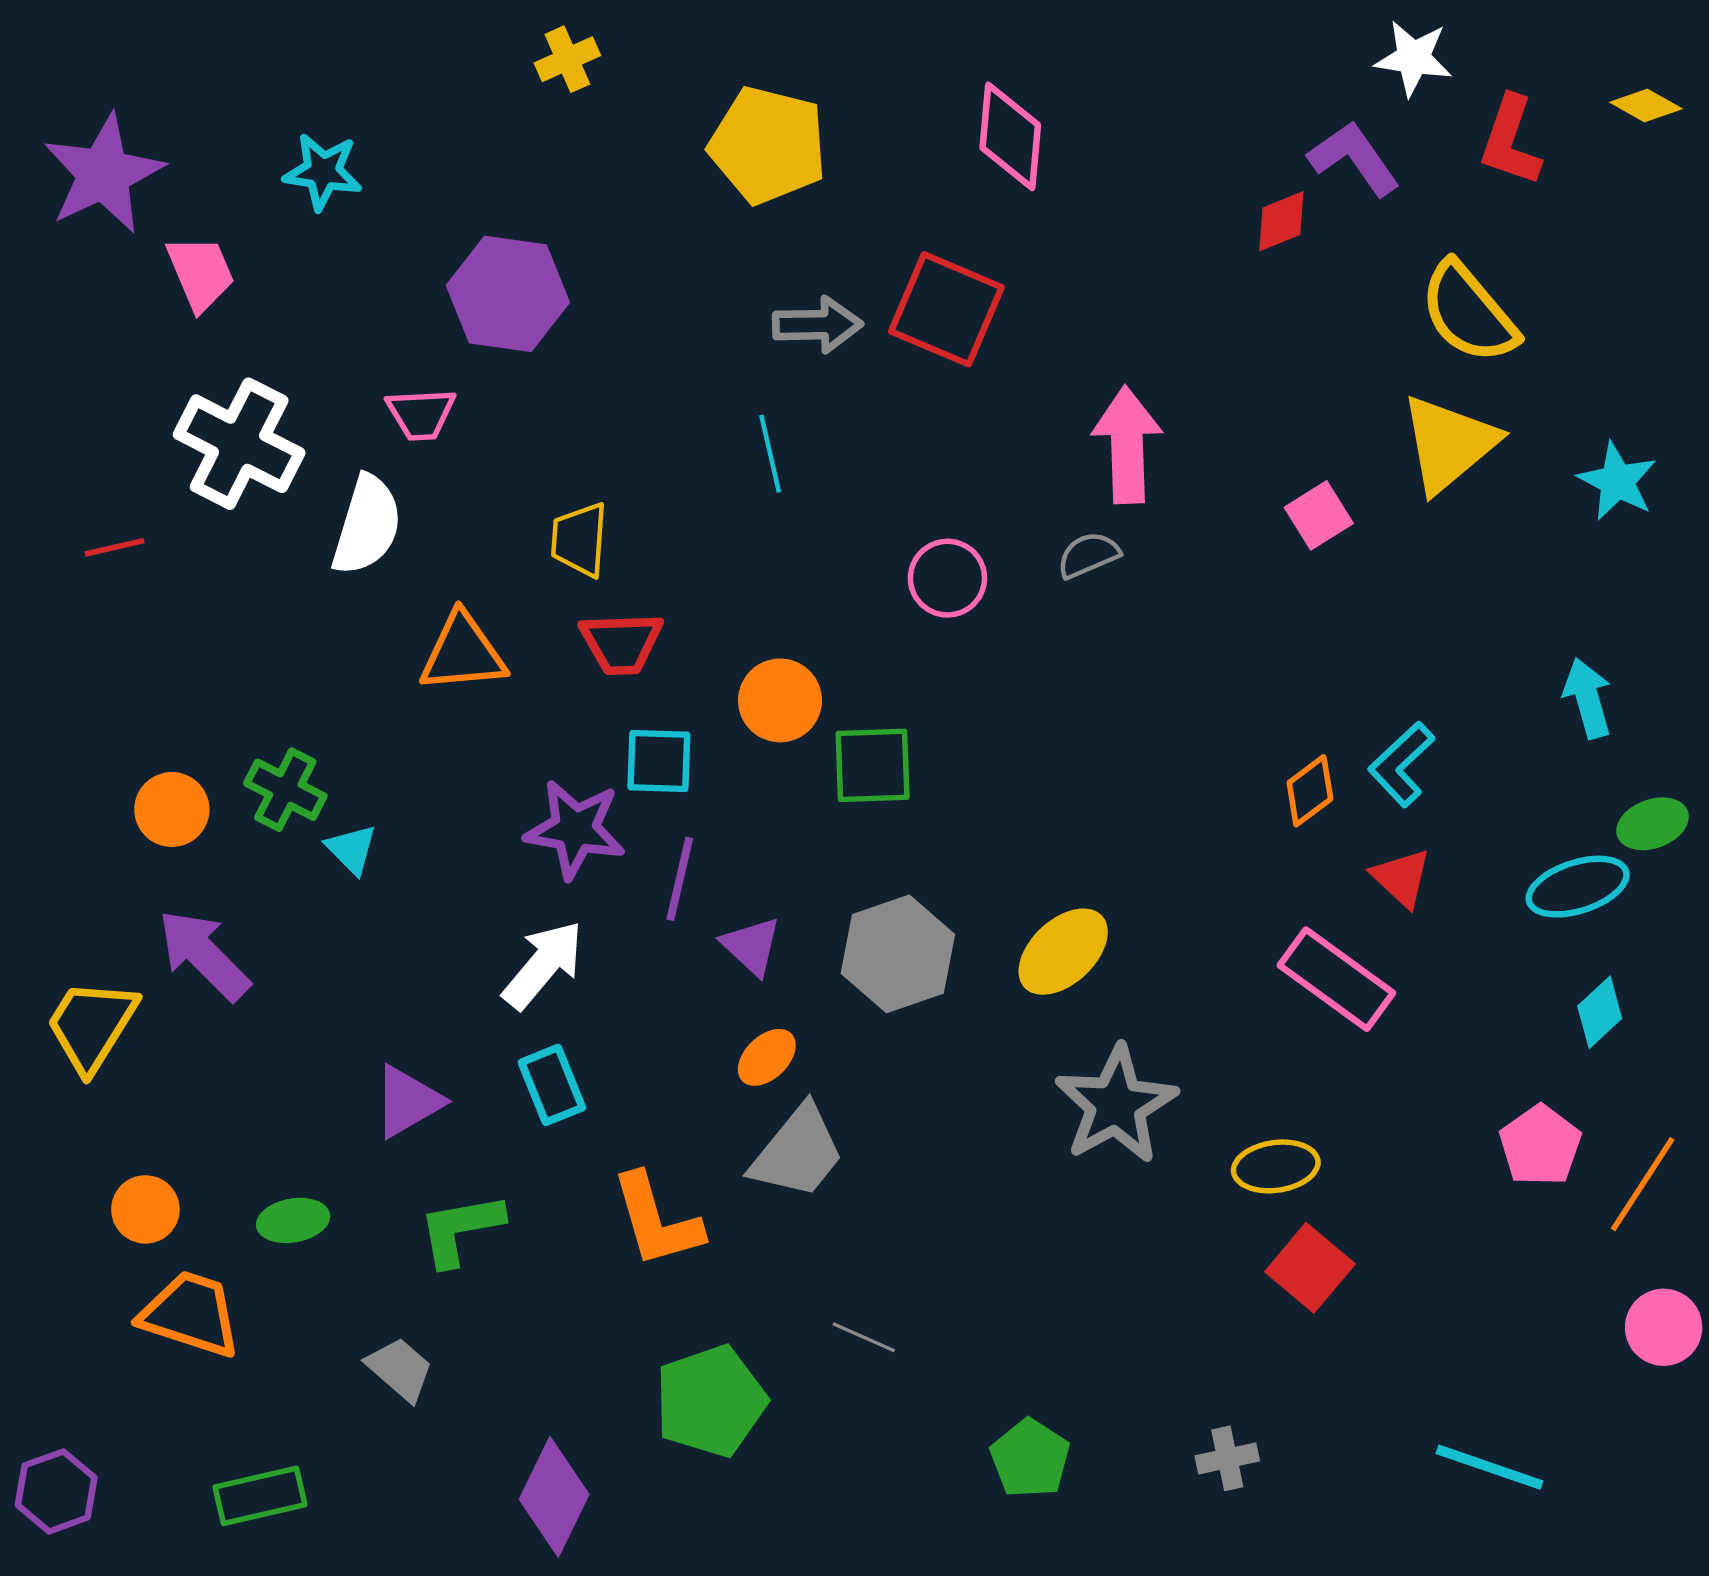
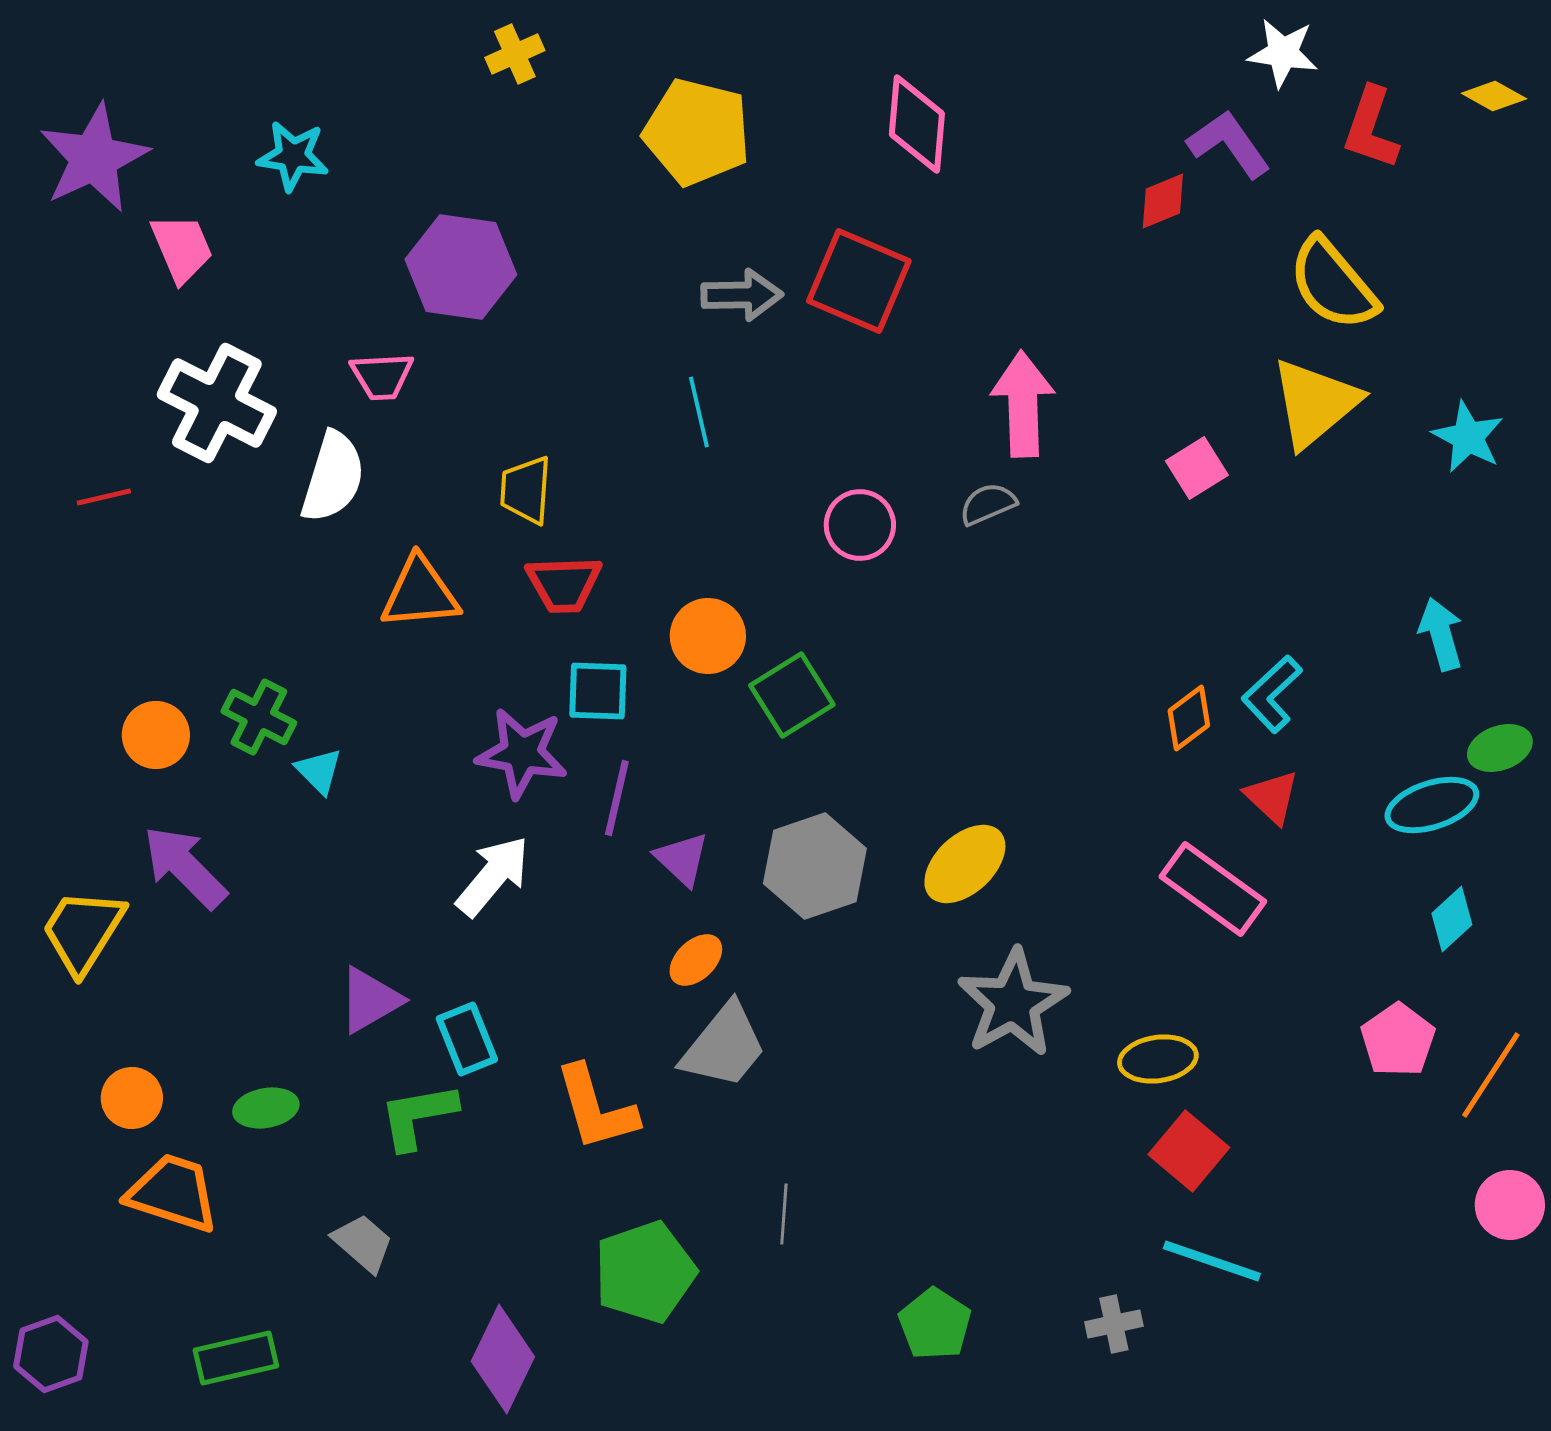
green square: (873, 765) -> (792, 695), turned -30
cyan rectangle: (552, 1085) -> (467, 1039), moved
gray line: (864, 1337) -> (784, 1214), turned 70
cyan line: (1489, 1467) -> (1212, 1261), moved

